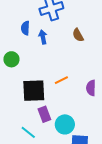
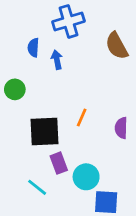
brown semicircle: (78, 35) -> (117, 46), moved, size x1.5
orange line: (61, 80) -> (82, 118), turned -40

